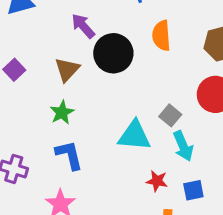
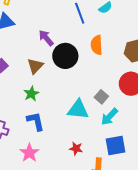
cyan arrow: (183, 146) -> (109, 117), turned 66
red star: (157, 181) -> (76, 148), moved
blue square: (193, 190) -> (116, 145), size x1.5

